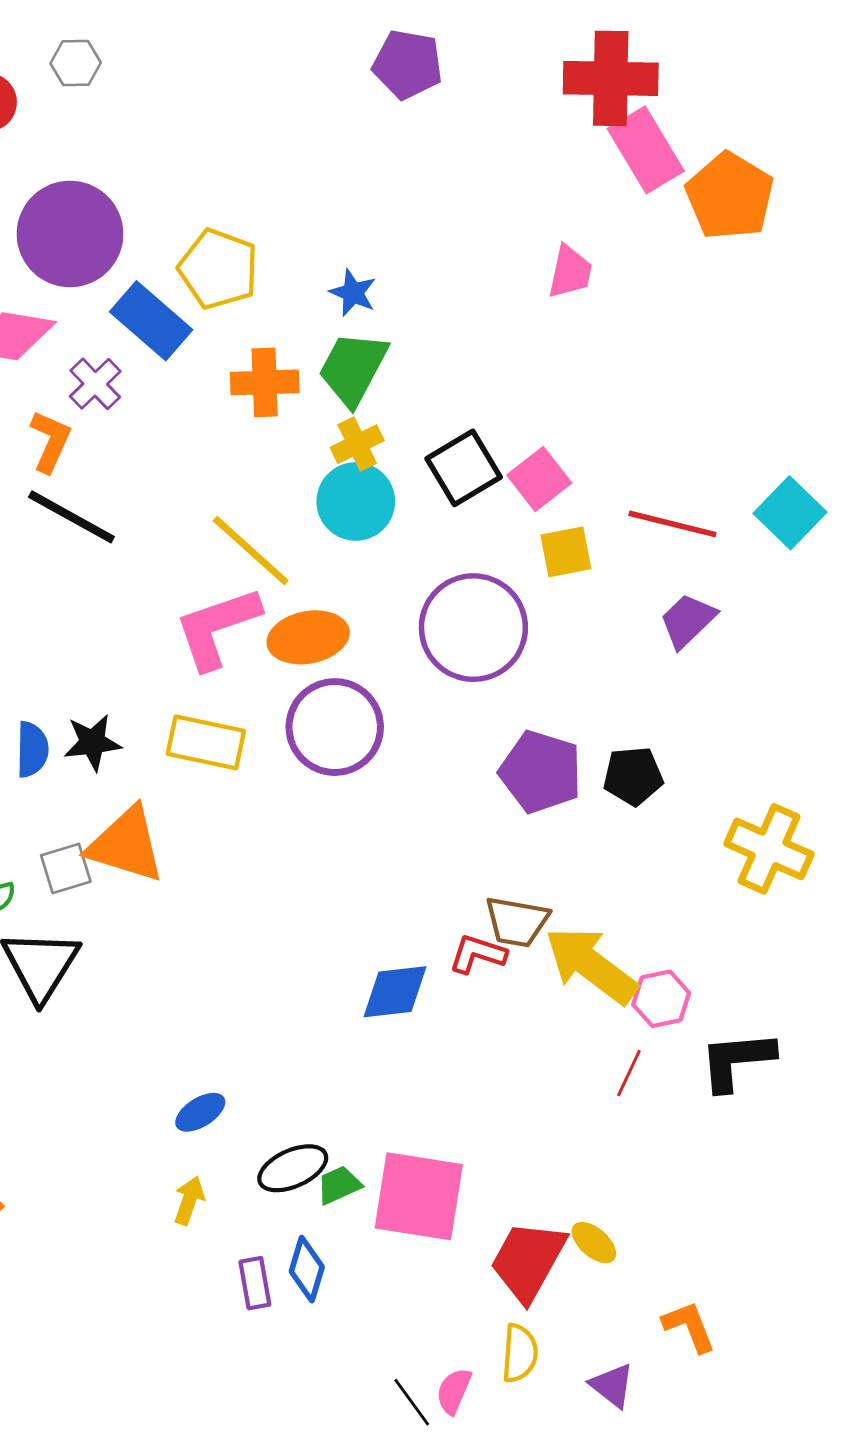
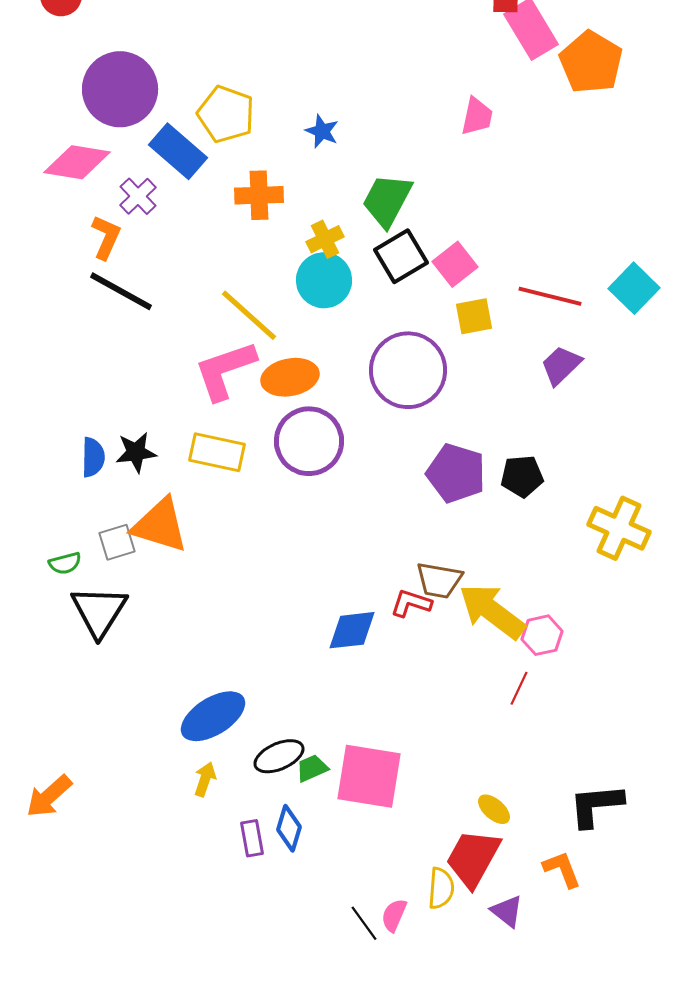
green trapezoid: (353, 368) -> (387, 200), moved
black L-shape: (737, 1060) -> (596, 805), moved
blue ellipse: (200, 1112) -> (213, 716), size x1.8
red trapezoid: (528, 1261) -> (473, 858), moved

